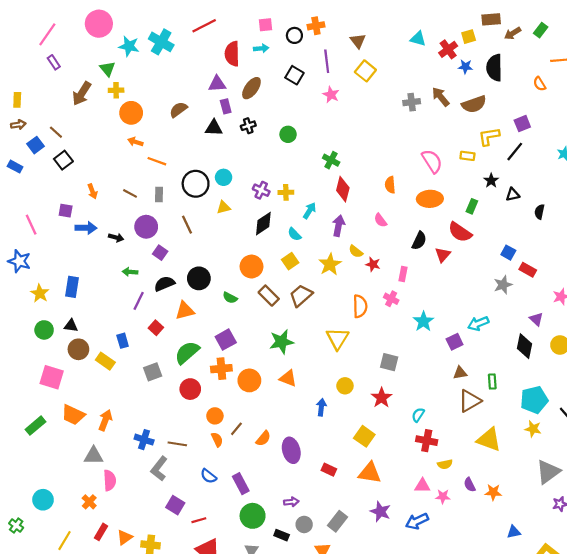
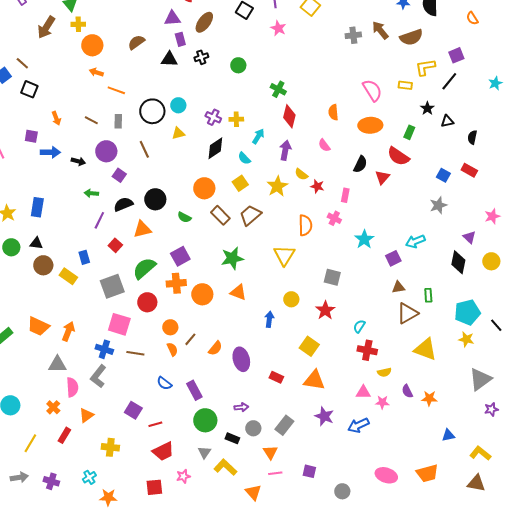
black square: (63, 160) -> (29, 89), turned -30
red rectangle: (528, 270) -> (469, 170), moved
gray square: (153, 372) -> (112, 286), size x1.4
pink square: (52, 377) -> (119, 324), moved
gray L-shape: (159, 469) -> (98, 376), moved
orange triangle: (125, 537) -> (86, 415), moved

